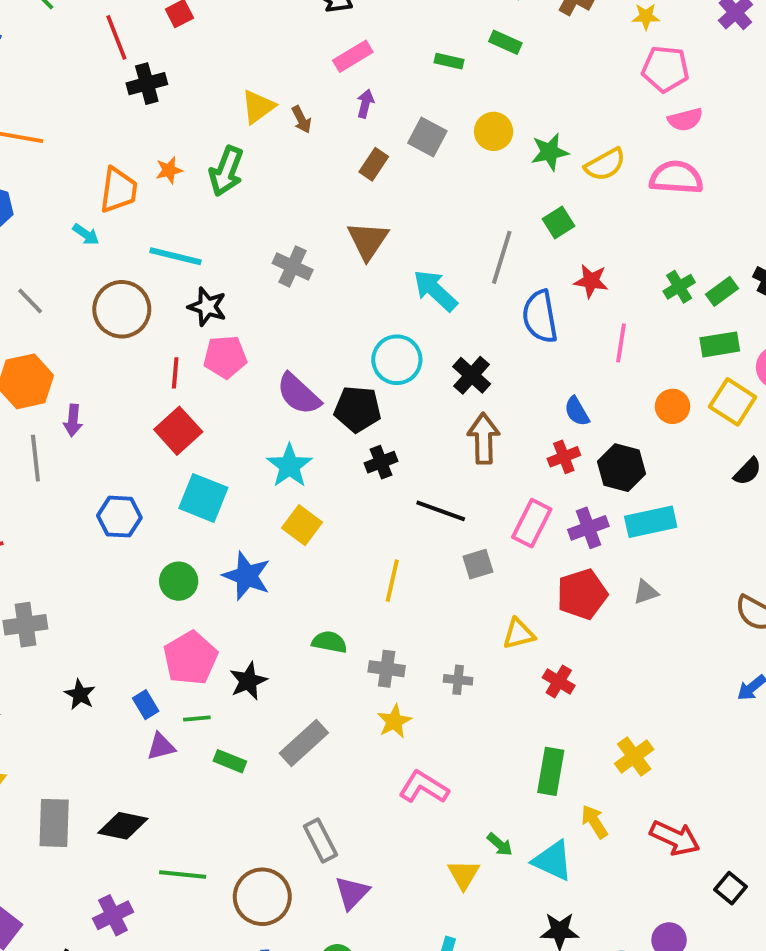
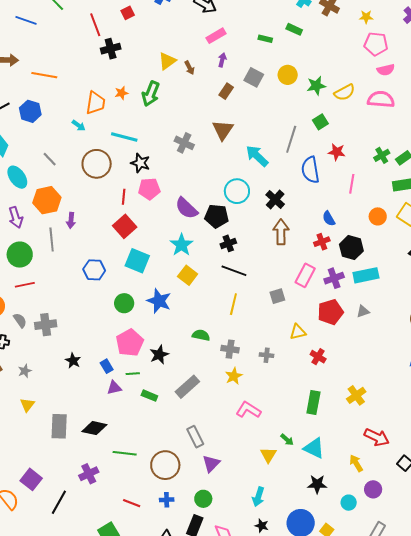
black line: (441, 511) -> (234, 271), moved
yellow arrow: (594, 822) -> (356, 463), moved

